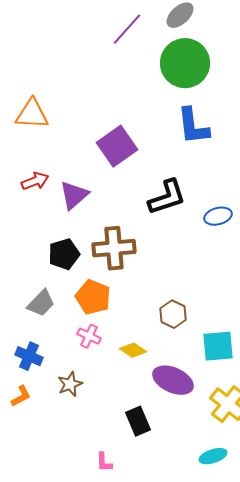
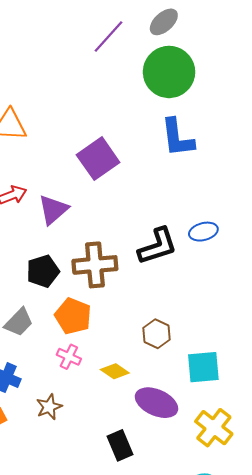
black L-shape: (167, 197) -> (158, 246), moved

